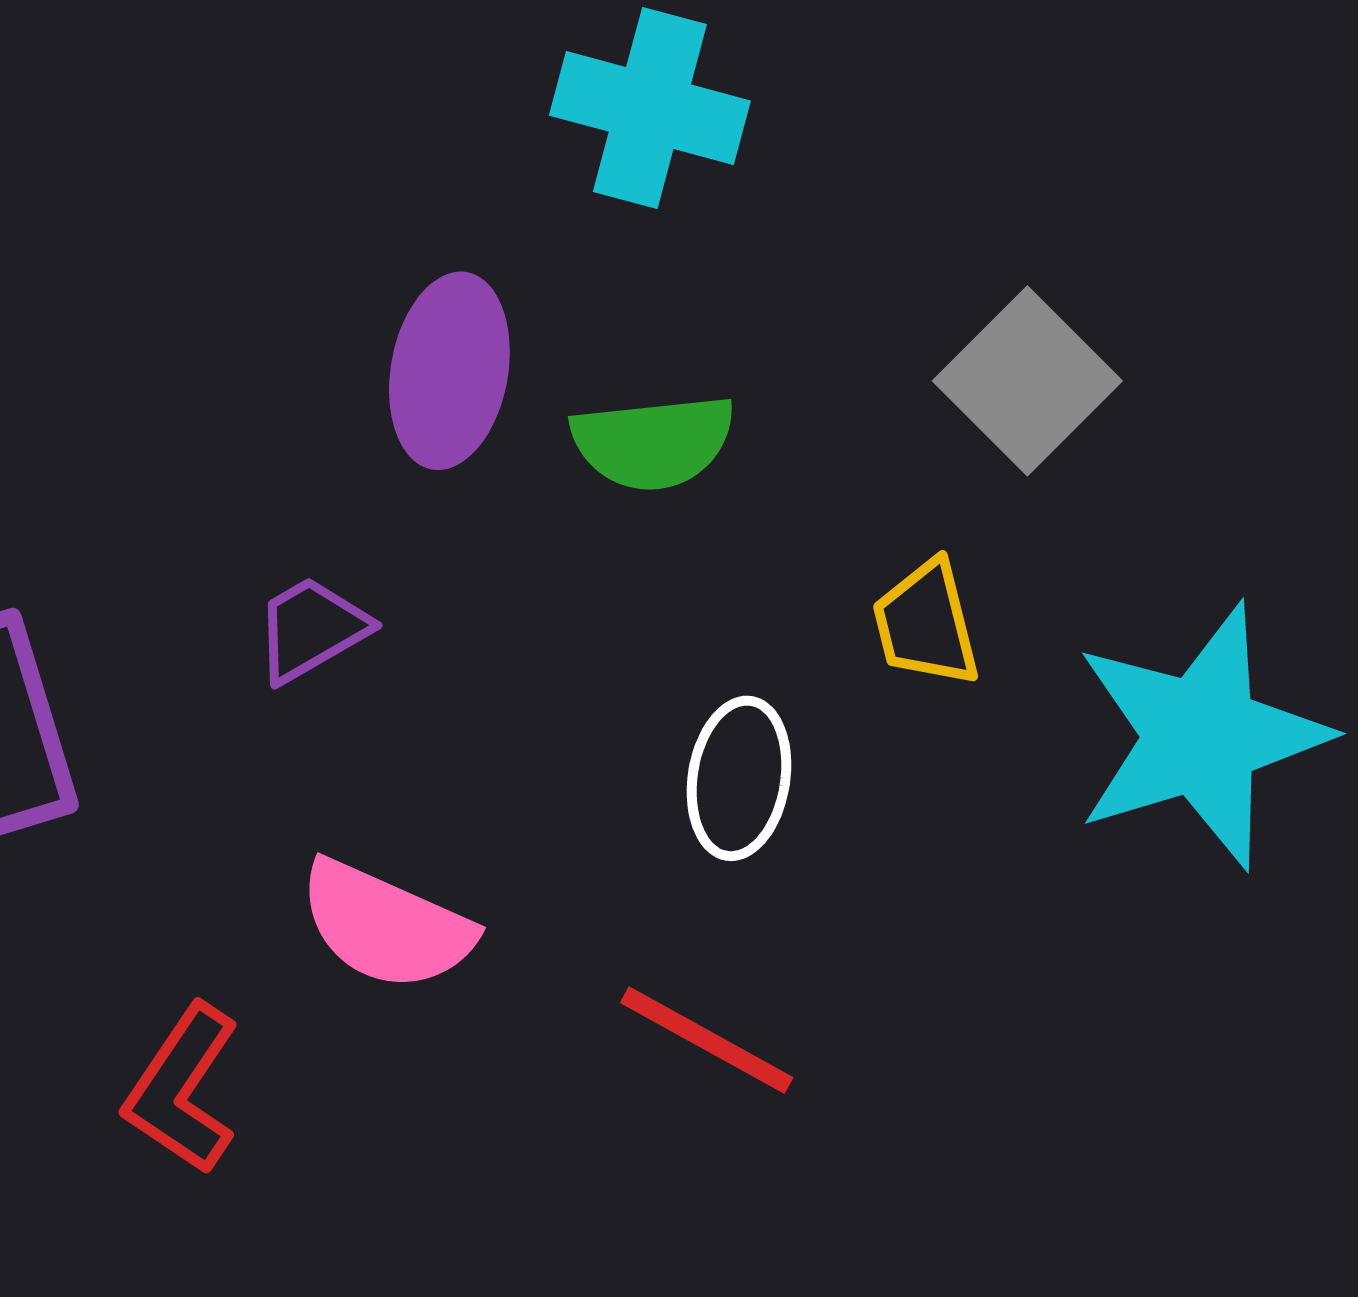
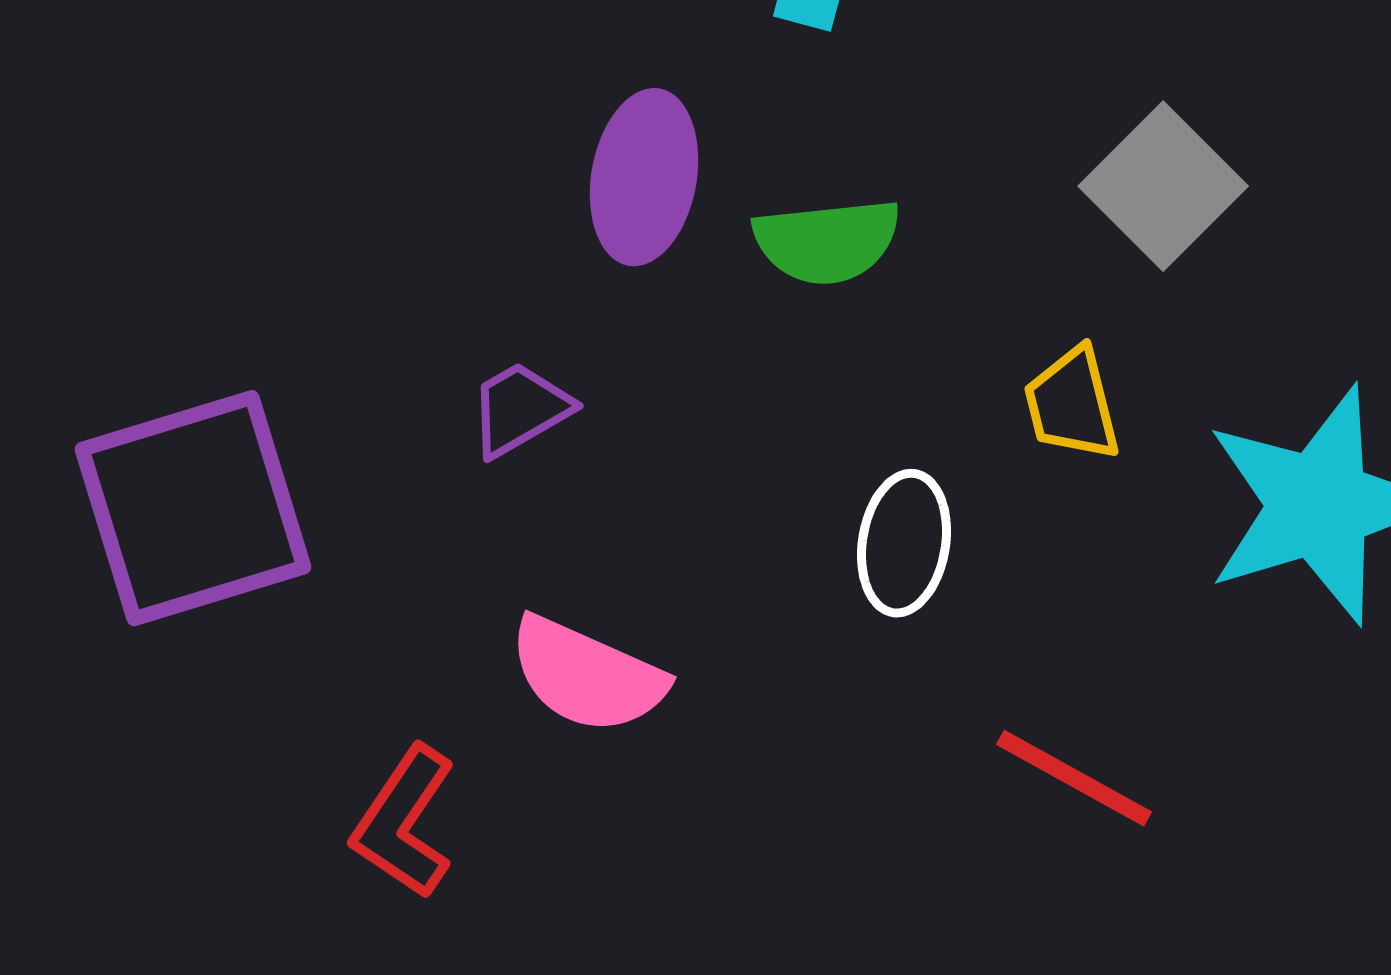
red line: (707, 1040) -> (1074, 778), moved

